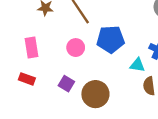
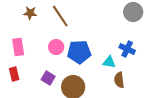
blue pentagon: (111, 39) -> (79, 52), moved
red rectangle: (27, 79) -> (14, 74), turned 56

